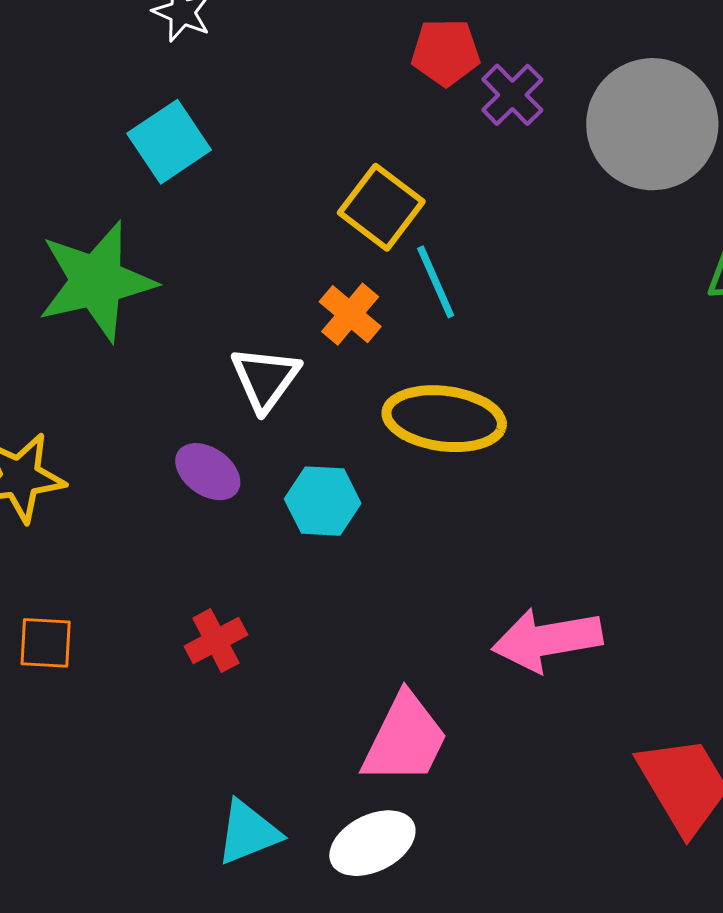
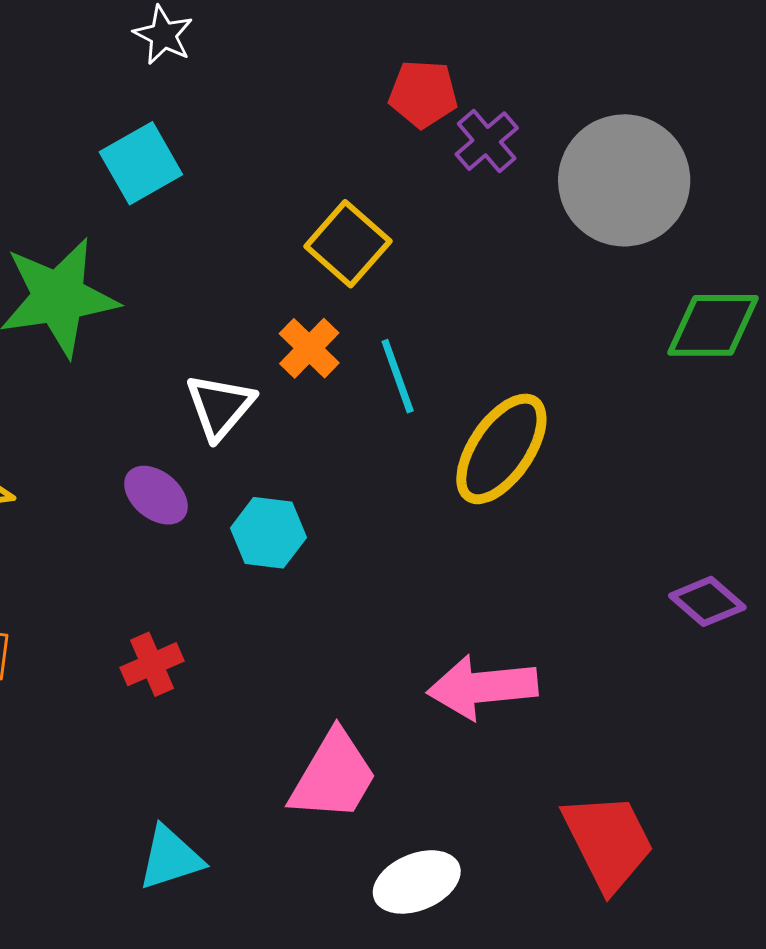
cyan line: (436, 282) -> (398, 376), moved
yellow ellipse: (444, 419) -> (501, 449), moved, turned -67
white ellipse: (372, 843) -> (417, 882), moved

